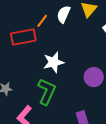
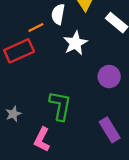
orange line: (42, 21) -> (36, 28), turned 40
white star: (54, 62) -> (75, 43), moved

